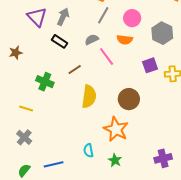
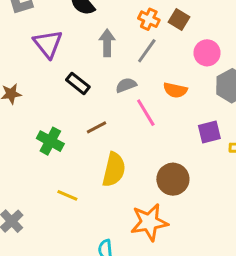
gray arrow: (63, 17) -> (107, 43), moved, turned -30
pink circle: (132, 18) -> (207, 53), moved
yellow line: (26, 108) -> (67, 195), moved
orange star: (116, 129) -> (149, 222), turned 30

